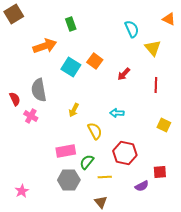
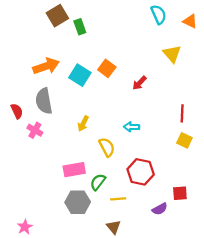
brown square: (14, 14) -> (57, 16), moved
cyan semicircle: (132, 29) -> (159, 14), moved
orange arrow: (45, 46) -> (46, 66), moved
red line: (156, 85) -> (182, 113), moved
pink star: (22, 191) -> (25, 227), moved

